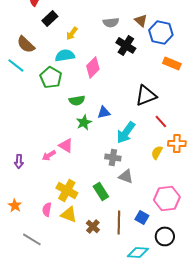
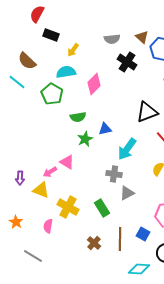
black rectangle: (50, 18) -> (51, 35), turned 63
gray triangle: (126, 176) -> (127, 193), turned -49
yellow triangle: (69, 214) -> (41, 190), moved

